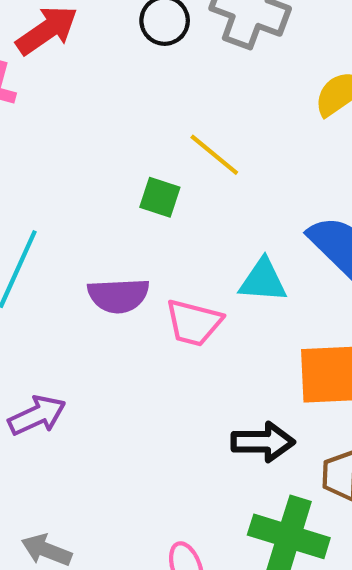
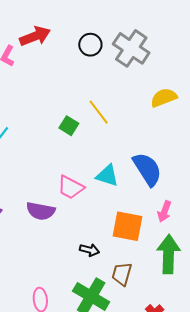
purple semicircle: (118, 295) -> (41, 211), moved
black arrow: (263, 442) -> (89, 250), size x0.7

